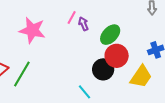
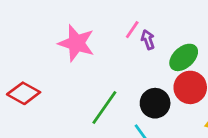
black circle: (103, 69) -> (155, 103), moved
green line: (22, 74) -> (104, 108), moved

